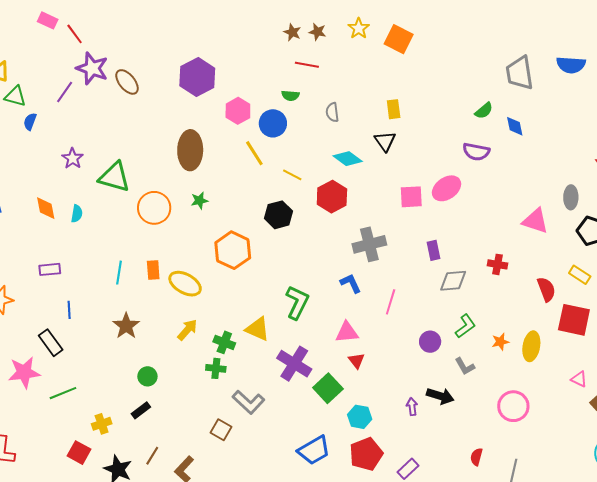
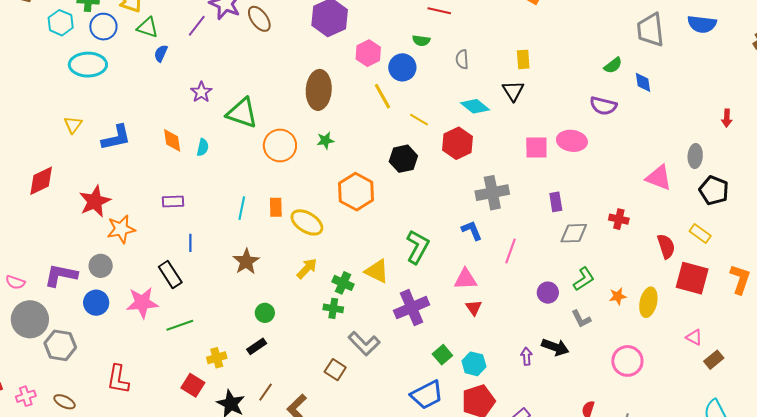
pink ellipse: (447, 188) -> (572, 141), turned 40
purple cross: (294, 364) -> (412, 308), turned 32
green square: (328, 388) -> (442, 355), moved, size x0.7

